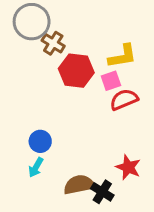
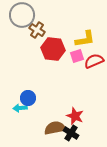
red semicircle: (124, 100) -> (94, 61), moved
cyan arrow: (36, 167) -> (20, 108), moved, turned 56
red star: (128, 167) -> (75, 116), moved

